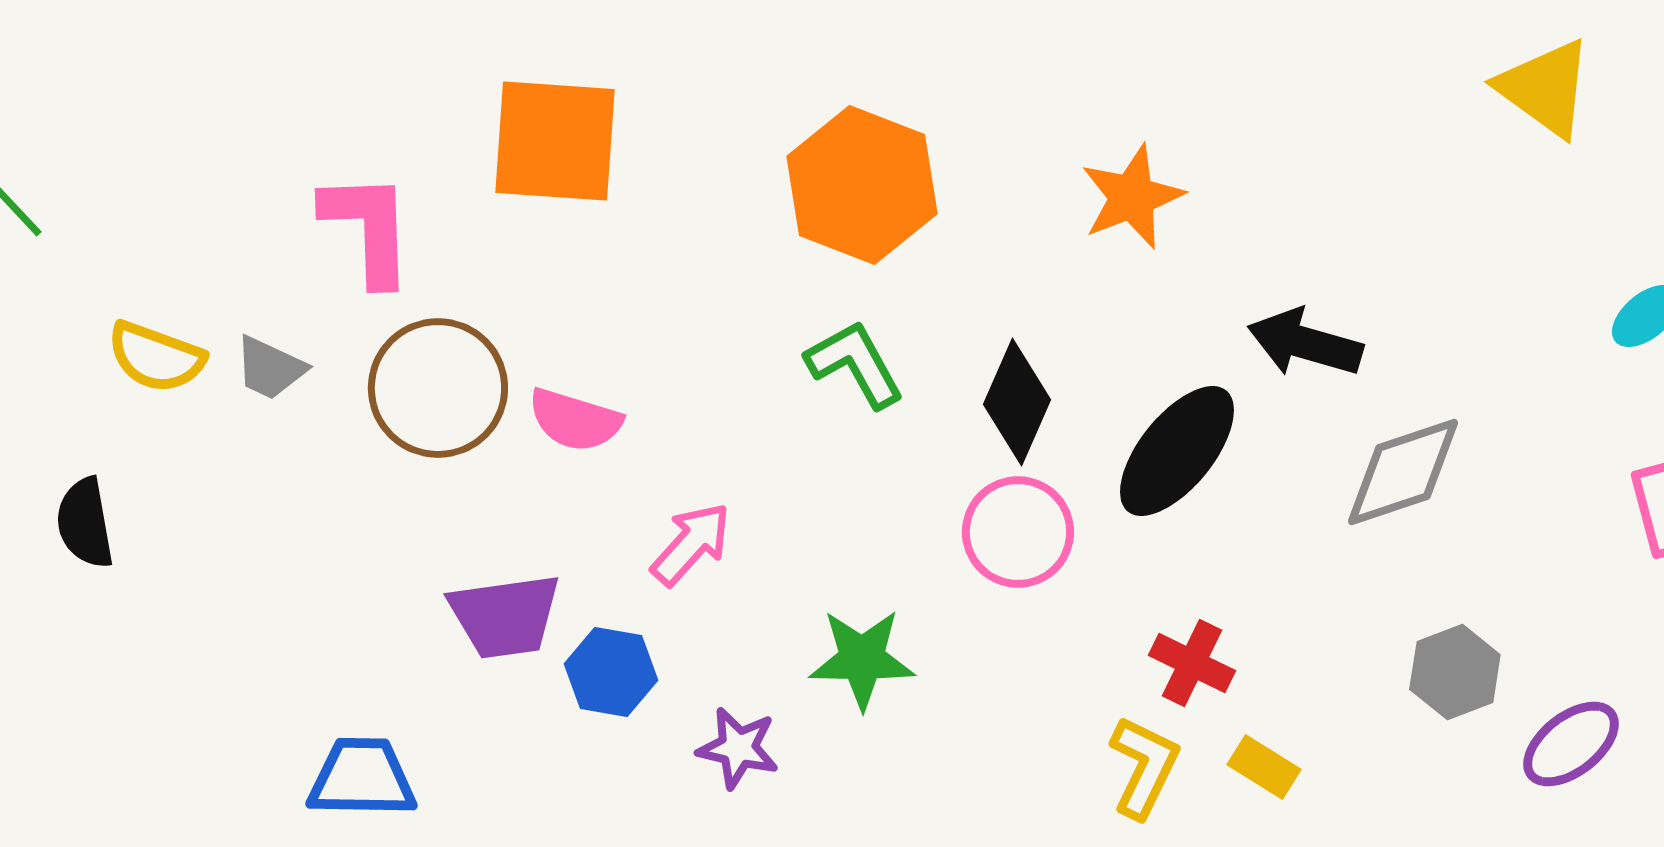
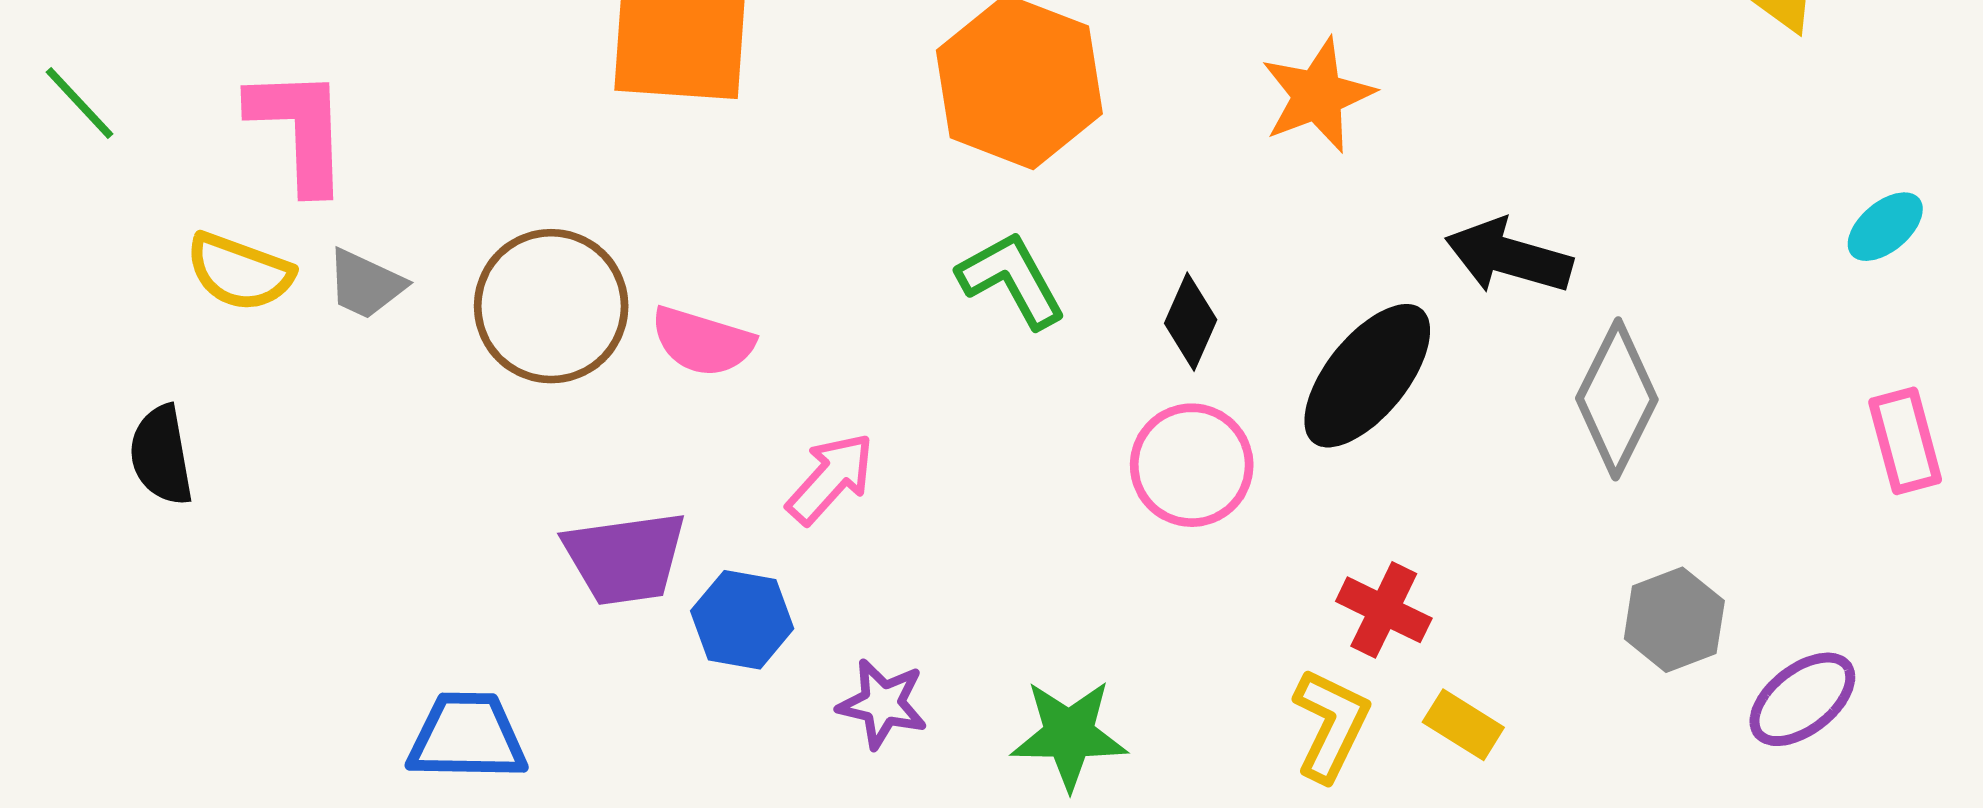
pink L-shape: (368, 228) -> (299, 129), moved
black diamond: (1017, 402) -> (1191, 322), size x0.7
gray diamond: (1403, 472) -> (1617, 399), turned -45
green star: (862, 659) -> (1069, 735), moved

